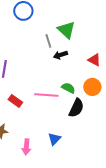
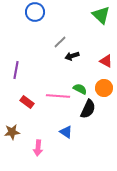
green triangle: (66, 30) -> (101, 15), moved
gray line: (48, 41) -> (60, 42), turned 64
blue triangle: (54, 139) -> (66, 132), moved, turned -40

